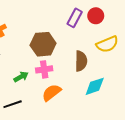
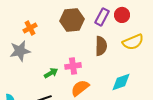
brown hexagon: (43, 44) -> (72, 20), moved
brown semicircle: (81, 61) -> (101, 46), moved

